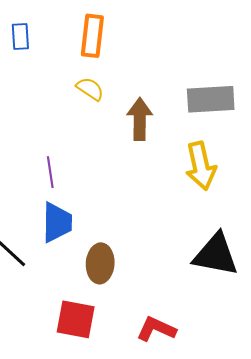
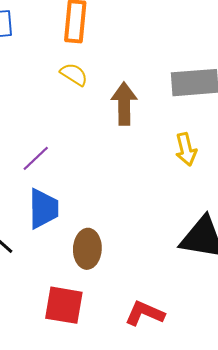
yellow arrow: (201, 166) -> (186, 149), size x0.7
purple line: (50, 172) -> (36, 158), turned 56

